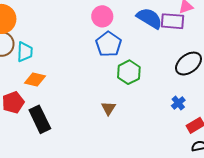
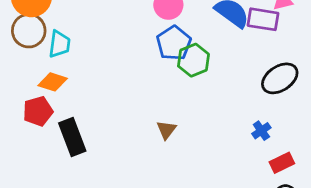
green hexagon: (129, 72) -> (193, 60), moved
orange diamond: (35, 79) -> (53, 82), moved

